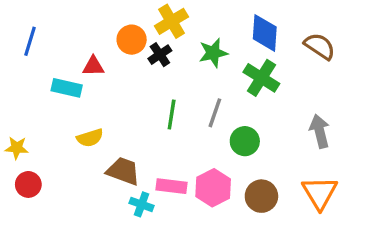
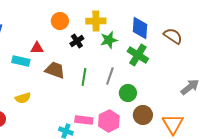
yellow cross: (172, 21) -> (96, 21), moved, turned 30
orange circle: (132, 40) -> (60, 21), moved
gray arrow: (320, 131) -> (190, 87), moved, turned 66
yellow semicircle: (90, 138) -> (23, 98), moved
brown trapezoid: (123, 171) -> (55, 70), moved
brown circle: (261, 196) -> (143, 115), moved

